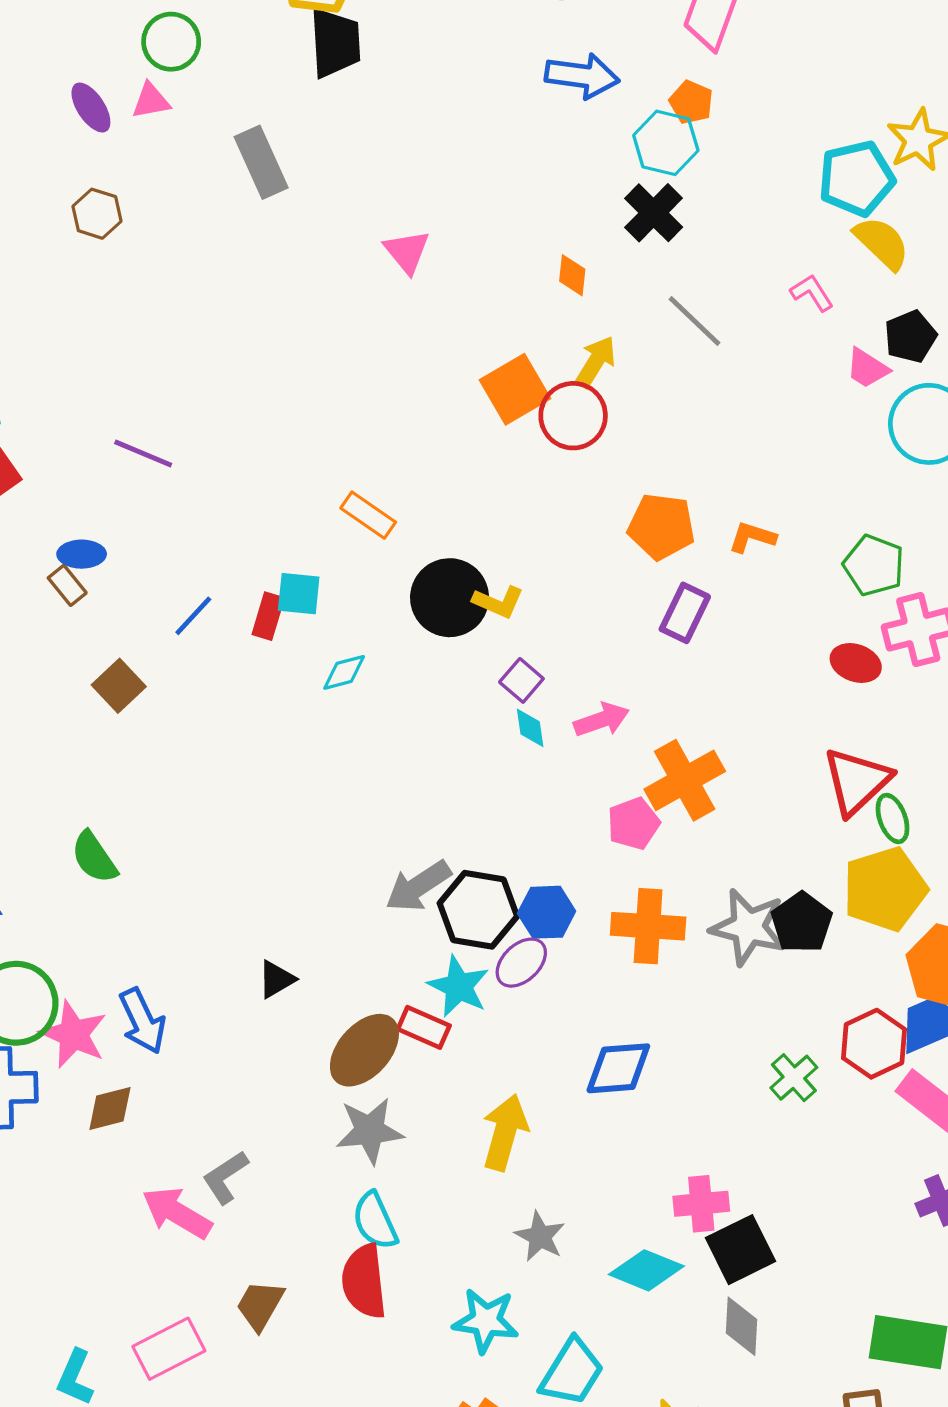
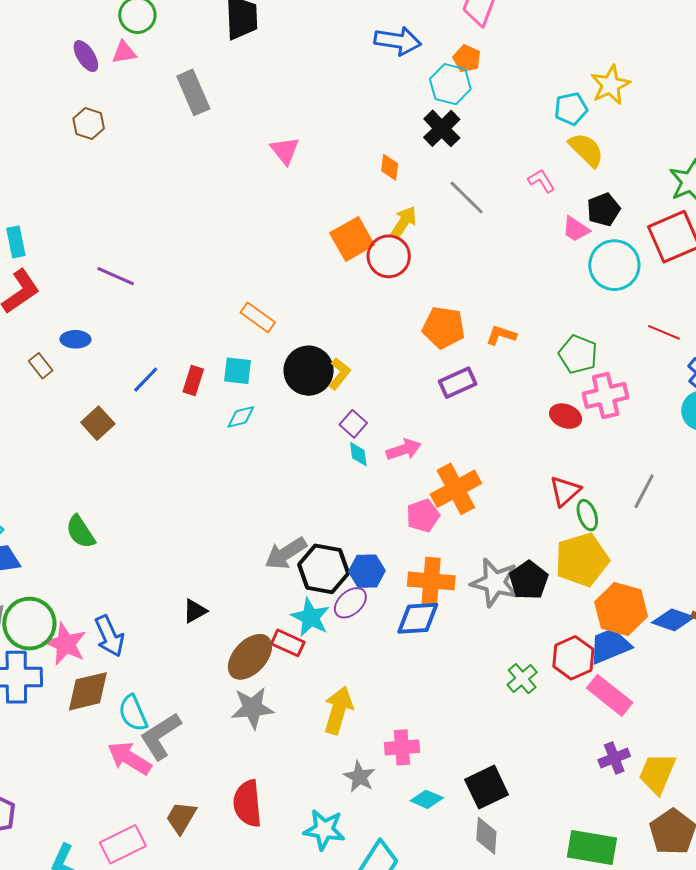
cyan pentagon: (857, 178) -> (571, 109), size x0.7
brown rectangle: (67, 585) -> (41, 366), moved
cyan square: (299, 594) -> (238, 371), moved
yellow L-shape: (498, 602) -> (339, 374), turned -76
purple rectangle: (685, 613) -> (458, 383), turned 39
red triangle: (857, 781) -> (565, 491), size x0.7
blue diamond: (618, 1068) -> (418, 618), moved
brown diamond: (110, 1108) -> (88, 691), size x1.4
gray L-shape: (225, 1177) -> (161, 736), size x1.4
pink cross: (701, 1204) -> (402, 747), moved
cyan semicircle: (375, 1221) -> (133, 713), moved
cyan diamond: (646, 1270) -> (427, 799), size x0.7

